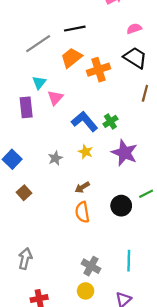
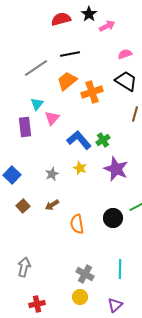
brown arrow: (82, 187) -> (52, 205), moved

